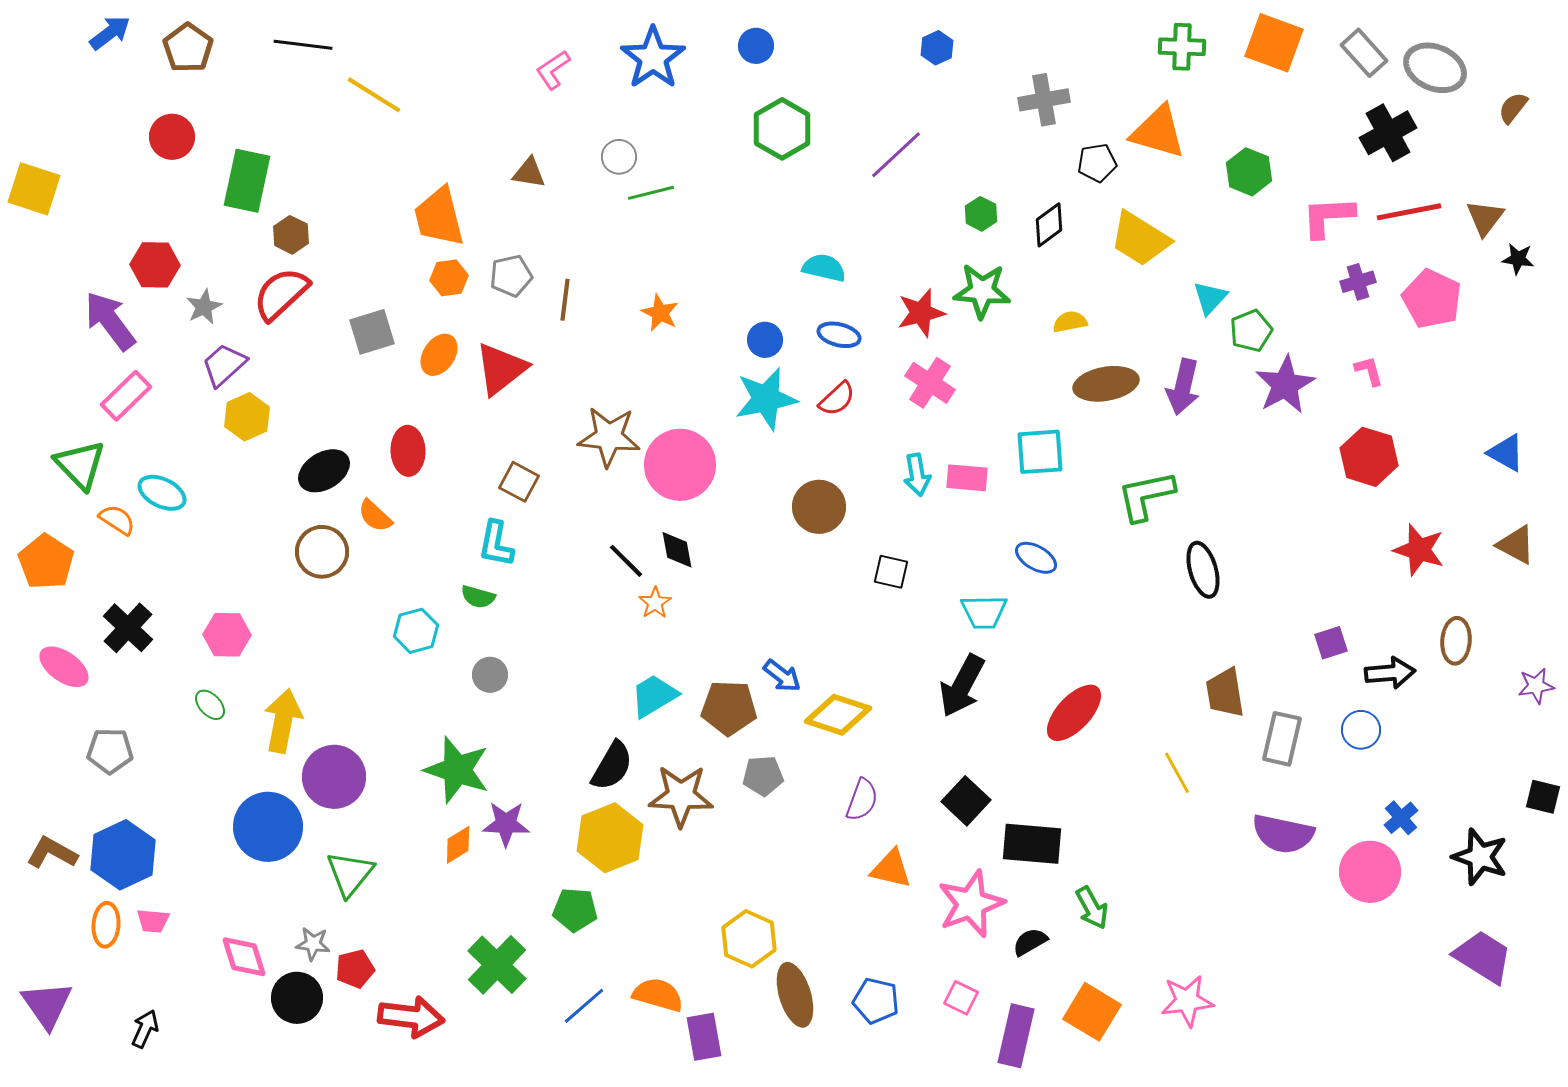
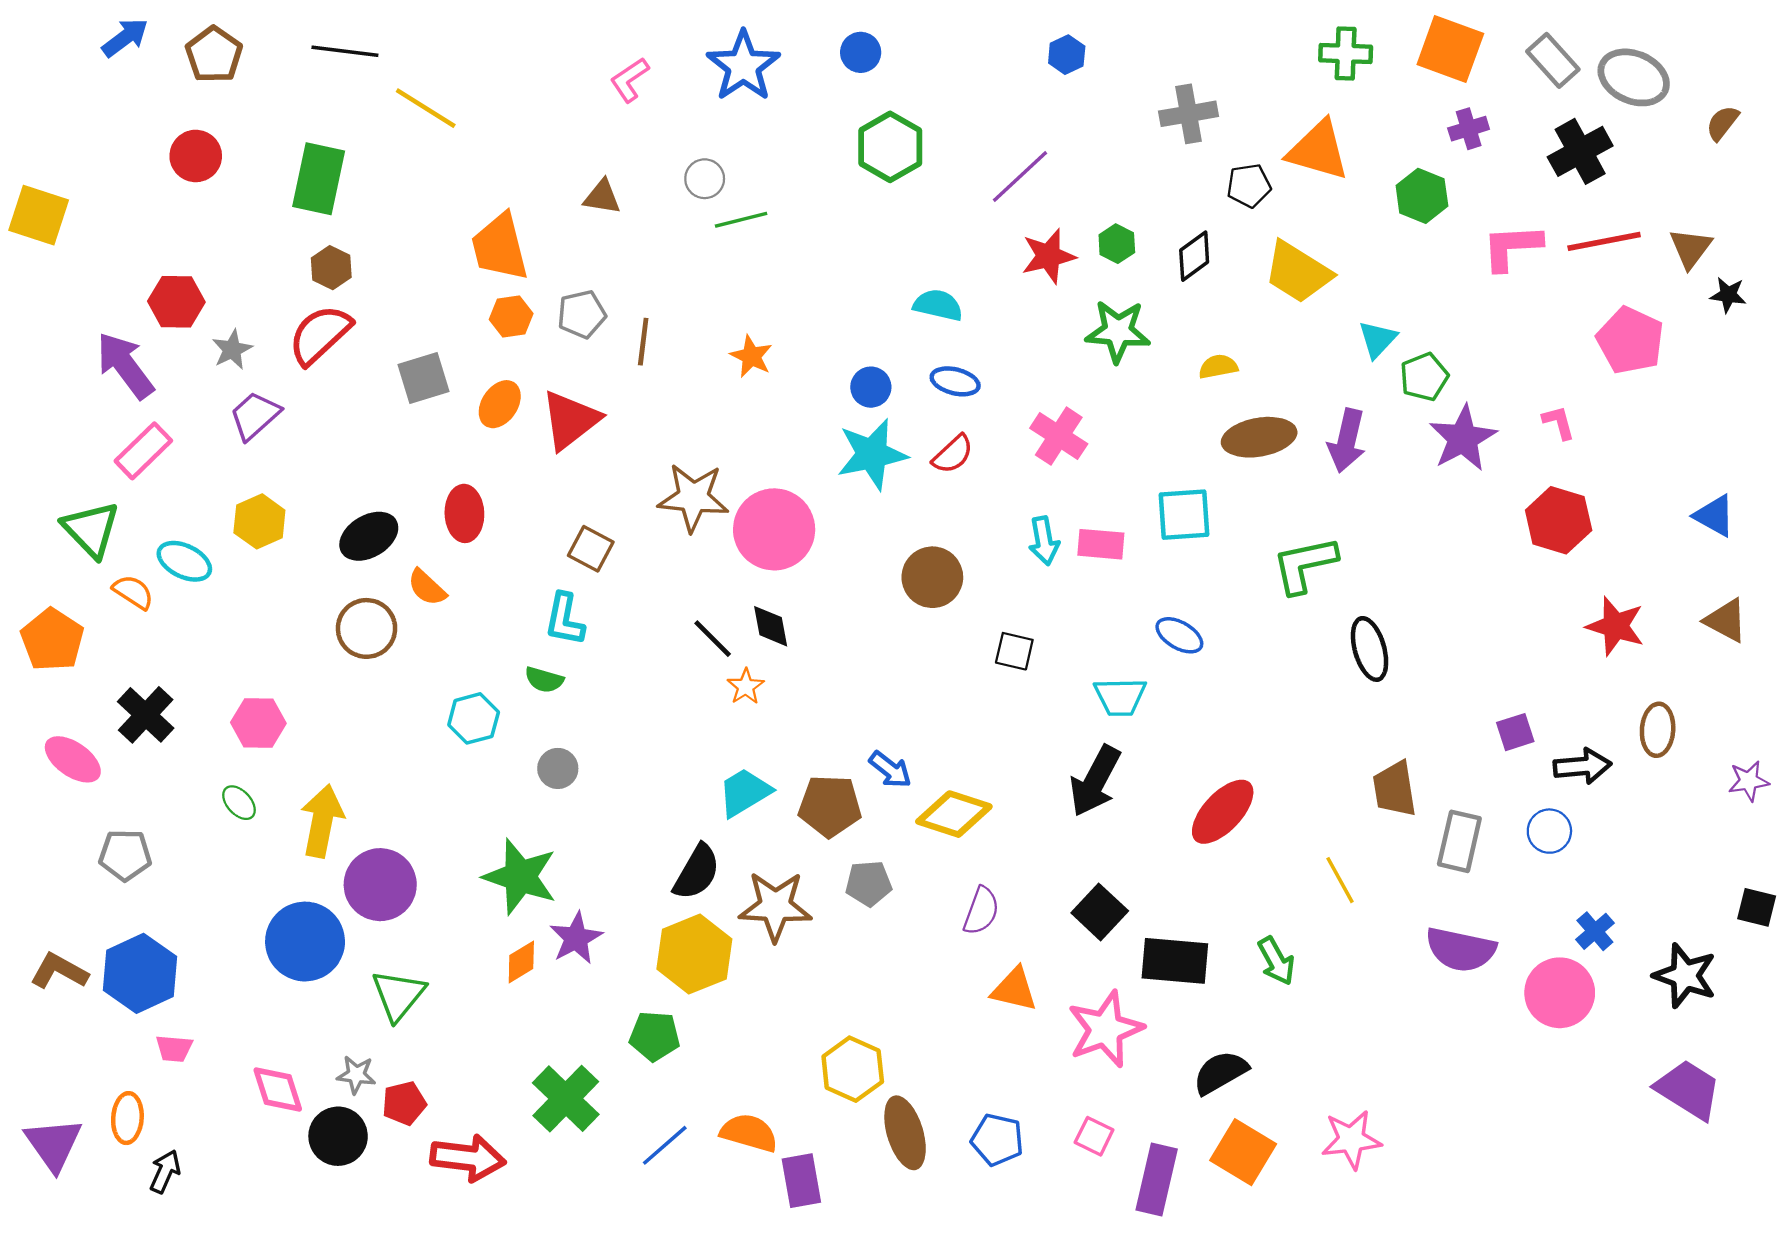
green rectangle: (247, 181) -> (319, 179), moved
purple cross: (1358, 282) -> (1469, 129), moved
red star: (921, 313) -> (1048, 256), moved
yellow hexagon: (247, 417) -> (259, 521), moved
purple star: (506, 824) -> (576, 938), turned -30
green arrow: (1092, 908) -> (1276, 961), moved
orange ellipse: (106, 925) -> (127, 1118), moved
black semicircle: (1030, 942) -> (1220, 1072), moved, size x1.4

